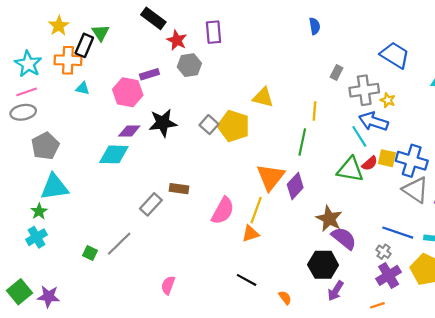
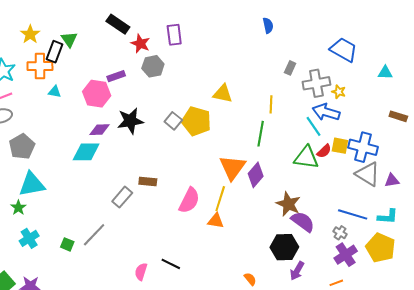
orange triangle: (250, 234) -> (216, 221), turned 30
cyan cross: (36, 237) -> (29, 238), moved
black line: (247, 280) -> (171, 264), moved

